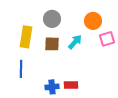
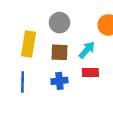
red rectangle: (71, 85) -> (90, 73), moved
blue cross: (52, 87) -> (59, 81), moved

